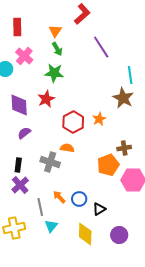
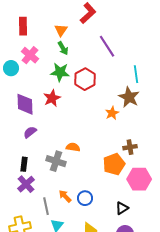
orange star: (99, 119) -> (112, 113), moved
red hexagon: (73, 122) -> (85, 79), moved
black triangle: (99, 209) -> (122, 208), moved

